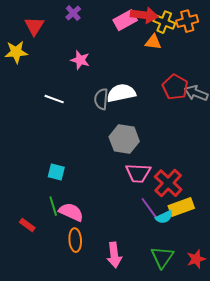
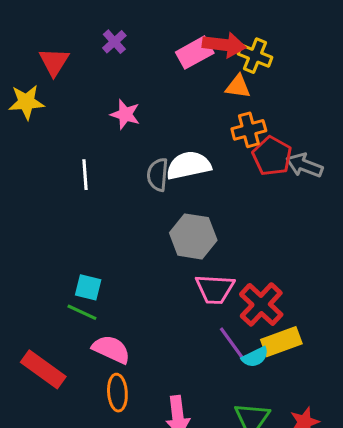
orange cross: (187, 21) -> (249, 130), moved
white line: (54, 99) -> (85, 175), turned 66
green line: (53, 206) -> (82, 312), moved, turned -48
red rectangle: (27, 225) -> (43, 369), size x1.8

